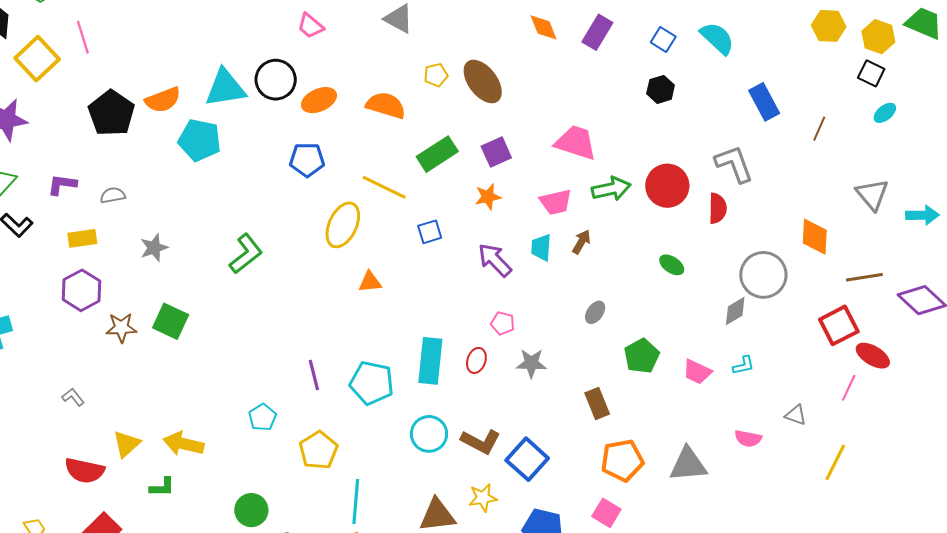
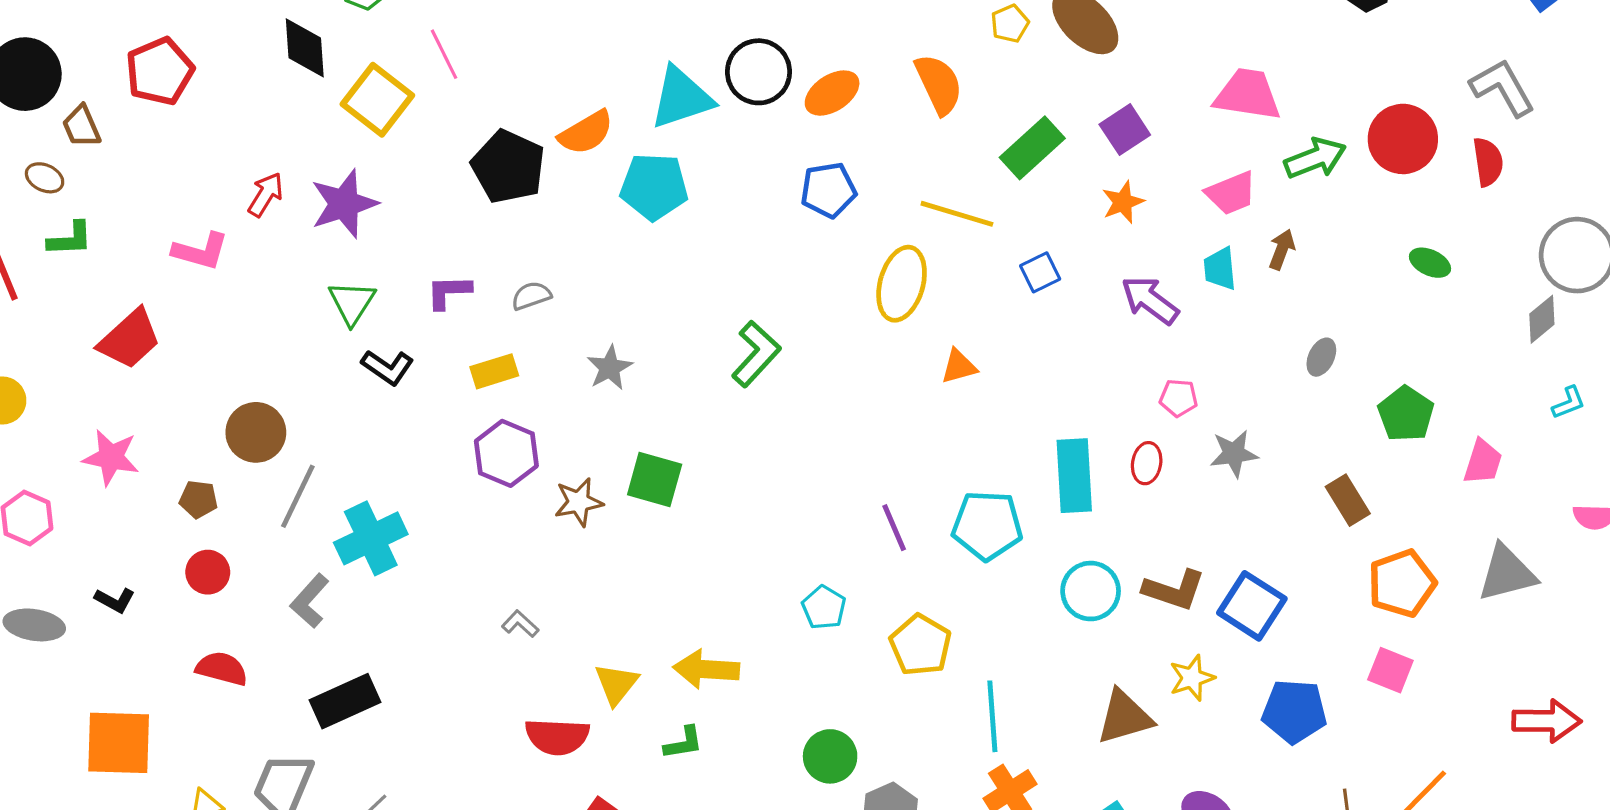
orange semicircle: (386, 105) -> (939, 84), turned 57
pink trapezoid: (697, 372) -> (1483, 462), moved, turned -88

